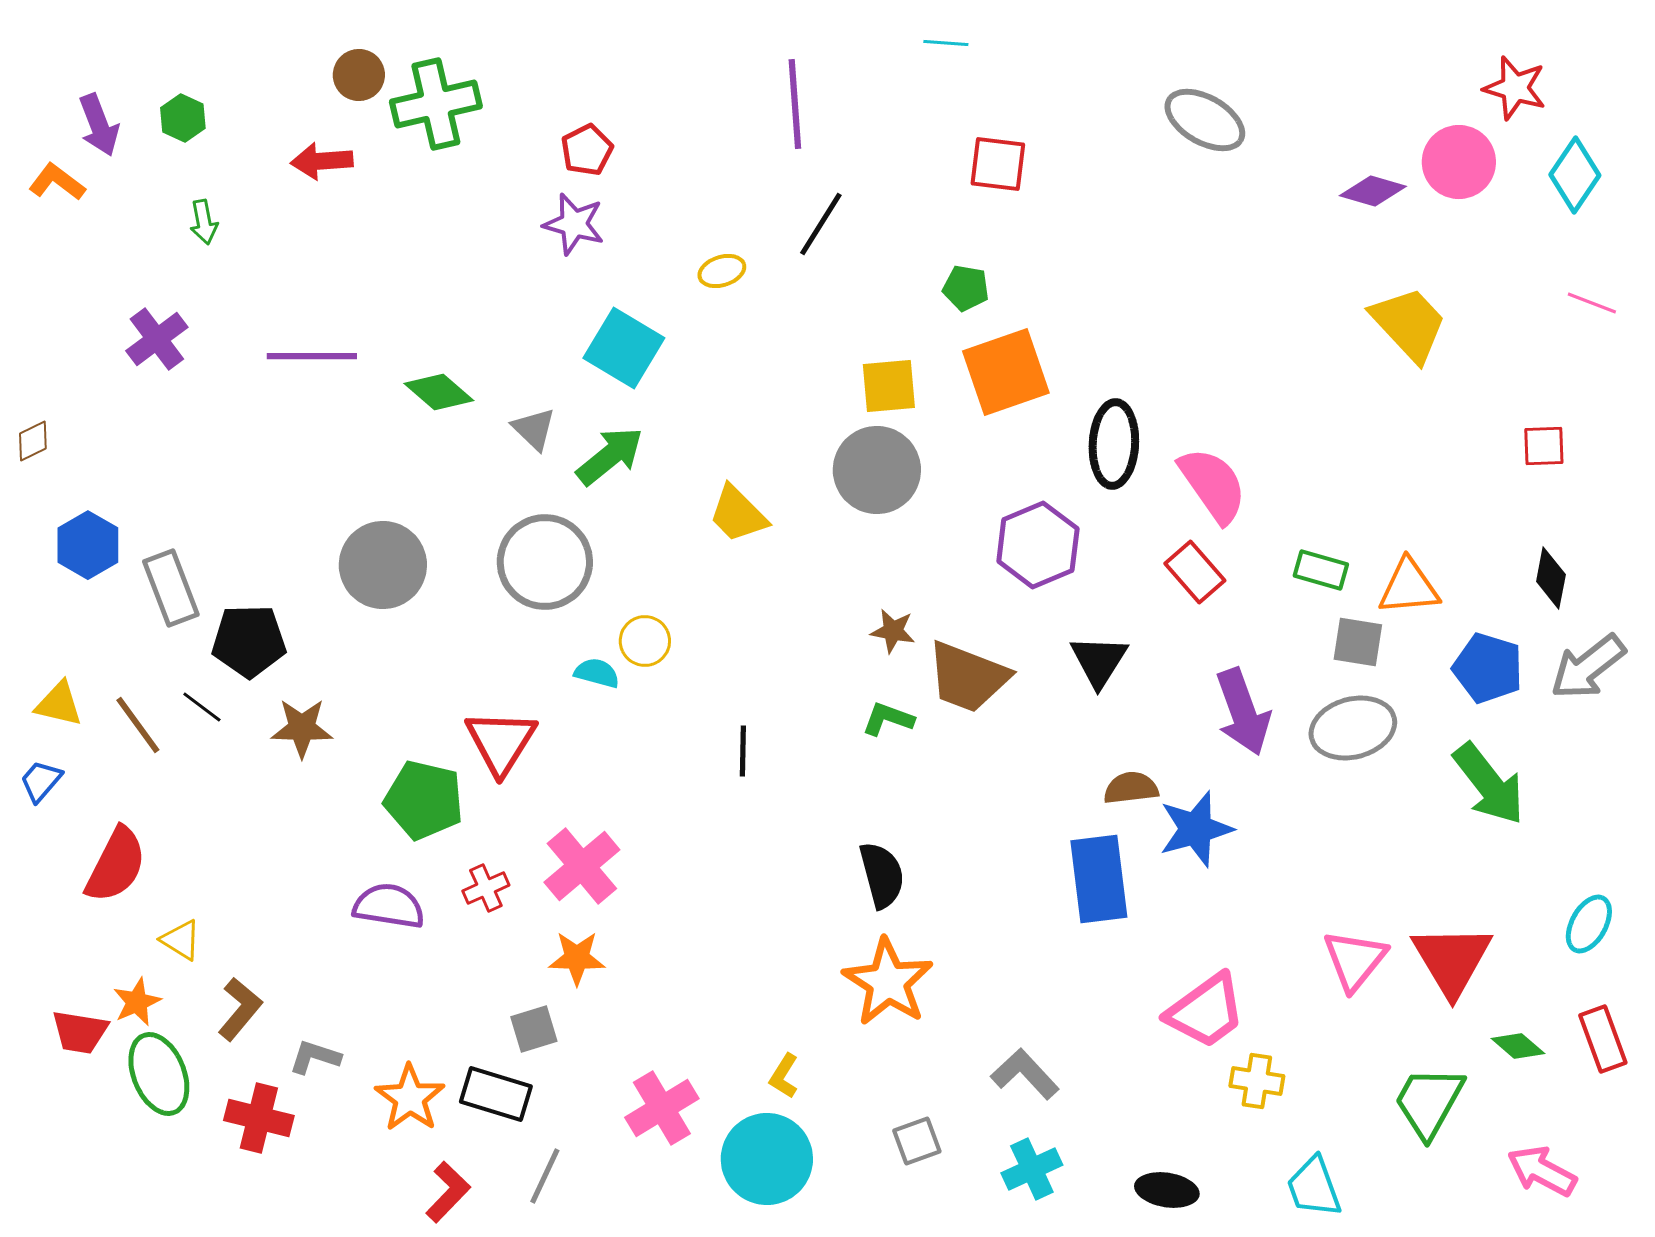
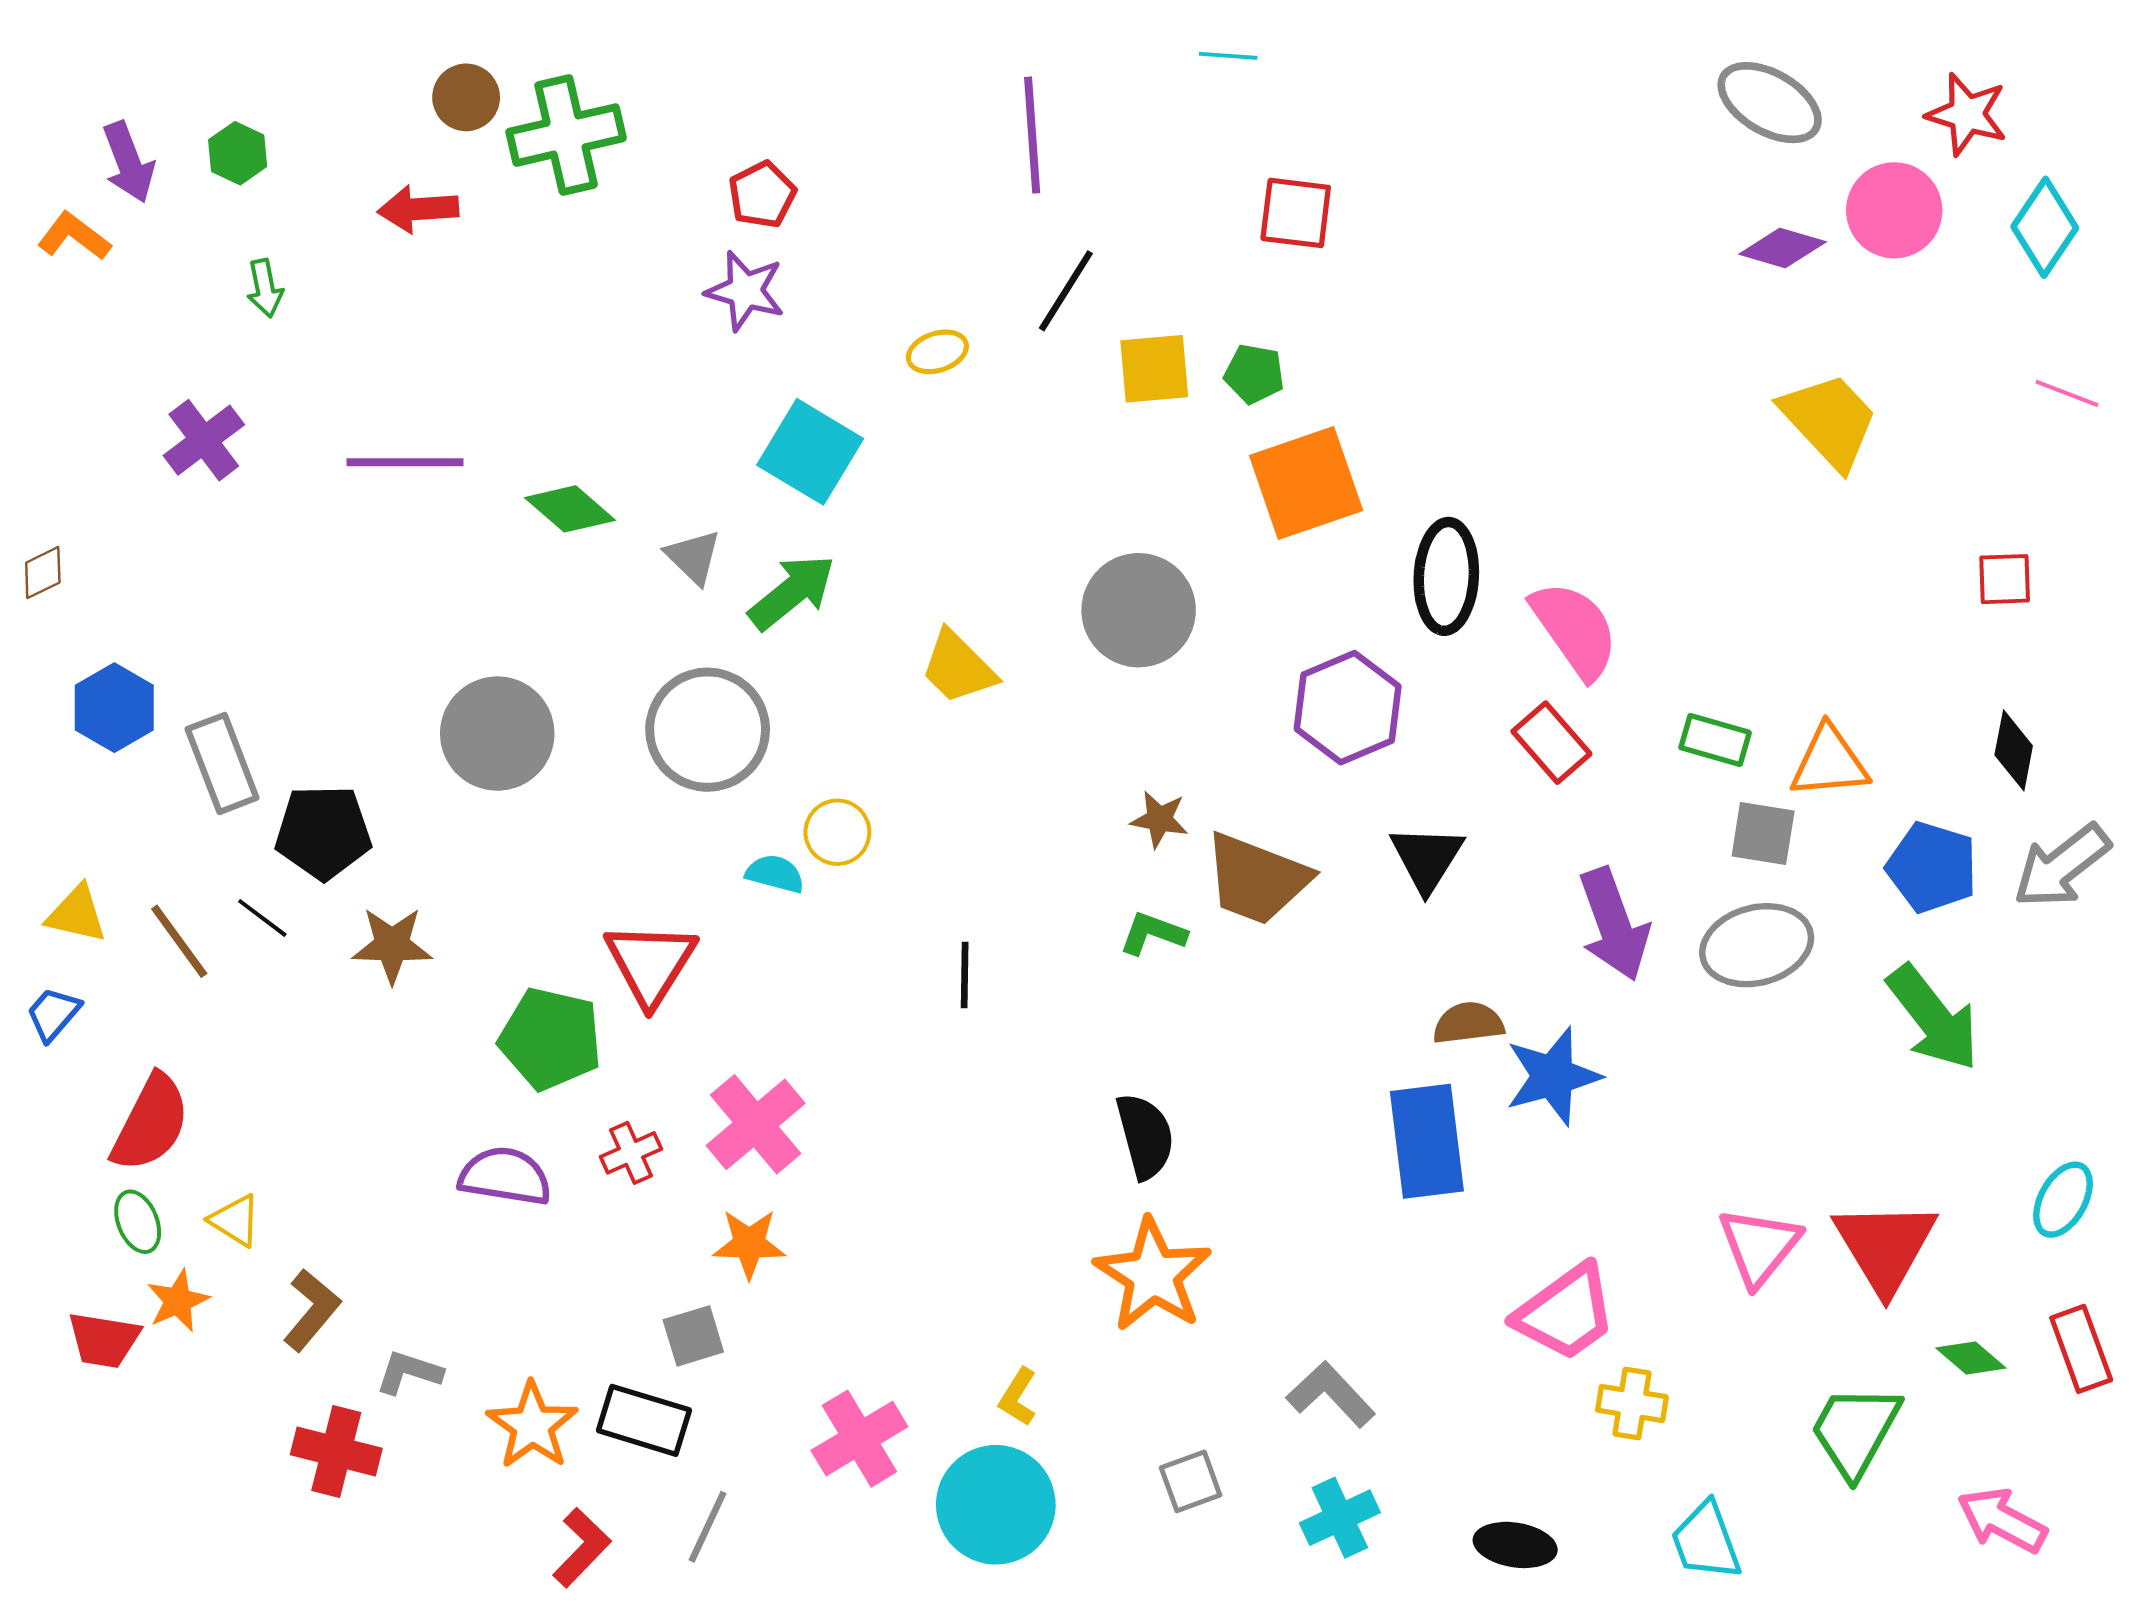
gray ellipse: (1205, 120) -> (1770, 103), moved
yellow square: (889, 386) -> (1154, 369), moved
green ellipse: (159, 1074) -> (138, 1222), moved, size x0.6

